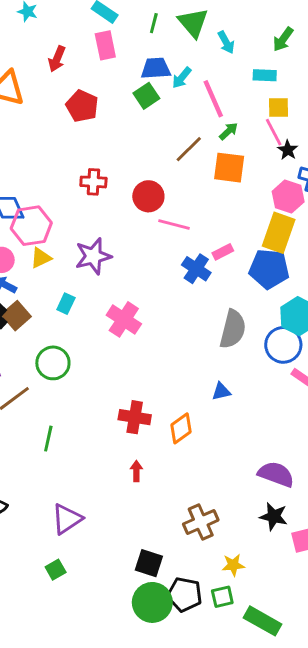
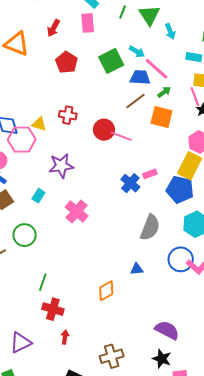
blue trapezoid: (156, 68) -> (140, 77), moved
cyan arrow: (182, 78) -> (137, 52), turned -105
green square: (146, 96) -> (111, 61), size x1.4
pink line: (213, 99) -> (157, 69), turned -32
pink line: (174, 225) -> (121, 136), moved
yellow triangle: (41, 258) -> (39, 124), moved, turned 35
blue circle: (283, 345) -> (181, 259), moved
red cross: (135, 417) -> (53, 309), moved
green line: (48, 439) -> (43, 282), moved
red arrow: (136, 471) -> (65, 337), moved

